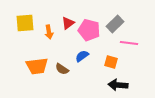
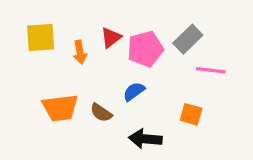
pink pentagon: (89, 30) -> (145, 49), turned -30
orange square: (111, 62) -> (191, 114), moved
black arrow: (118, 85) -> (145, 139), moved

